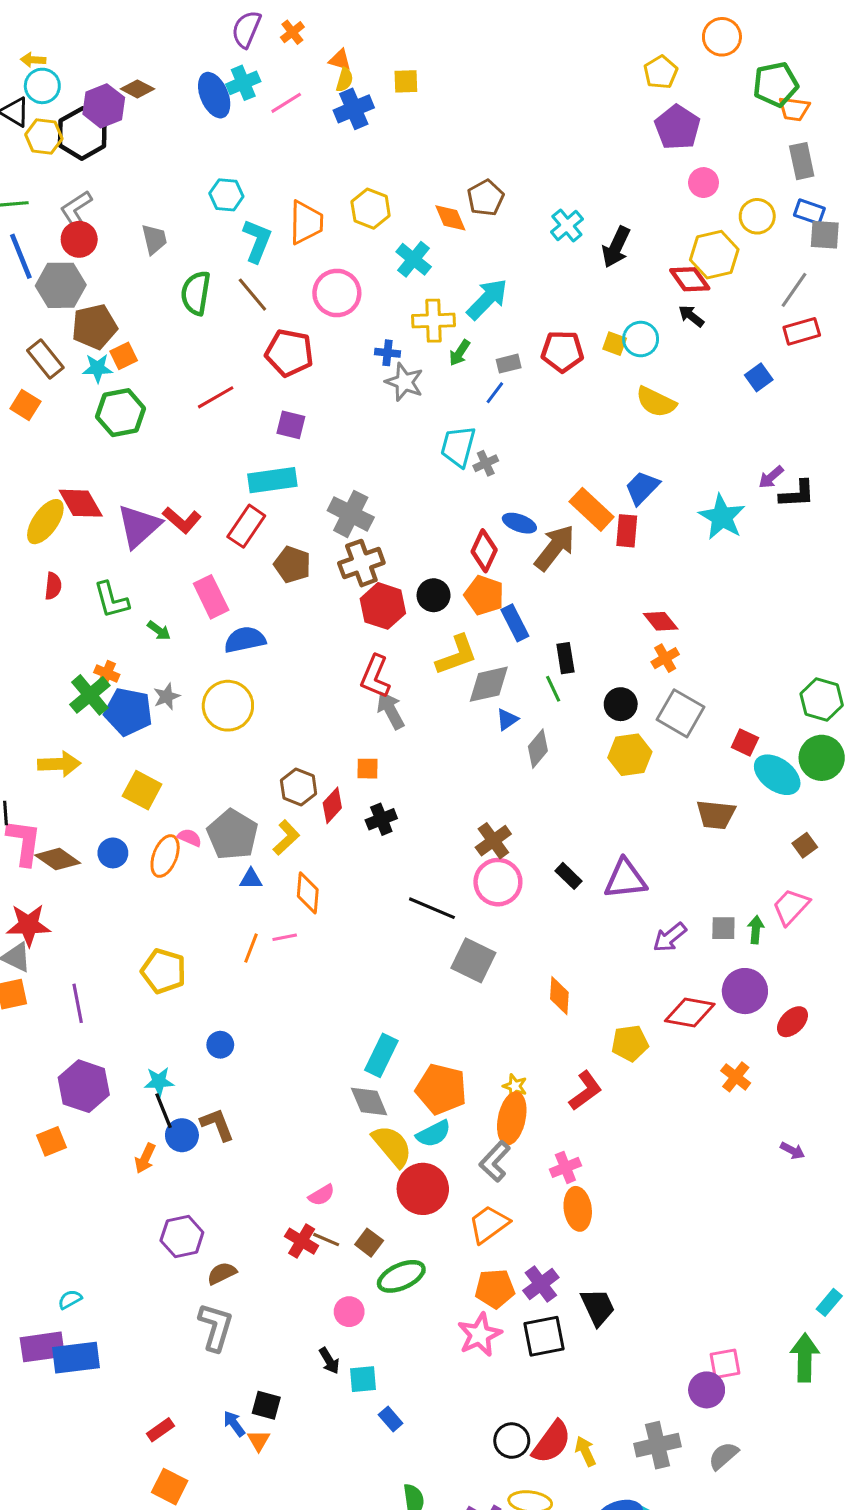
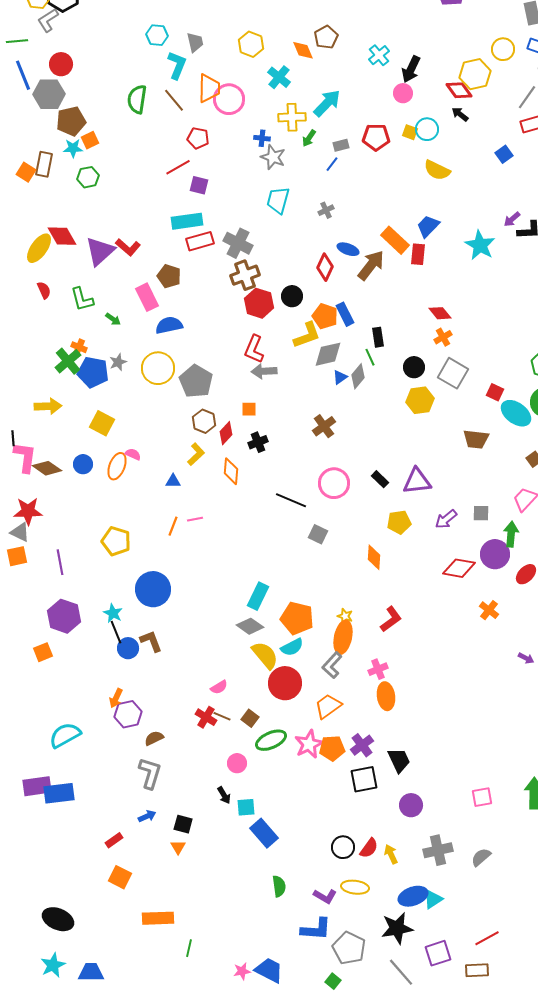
pink circle: (704, 183) -> (403, 93), moved
gray L-shape: (76, 209) -> (48, 20), moved
orange trapezoid: (306, 222) -> (209, 88), moved
gray trapezoid: (154, 239) -> (195, 42), moved
red pentagon: (289, 353) -> (198, 138), size x0.7
brown rectangle: (45, 359) -> (44, 164), moved, turned 50
red line: (216, 397) -> (178, 167), moved
green hexagon: (121, 413) -> (88, 177), size x0.7
cyan trapezoid: (458, 446) -> (278, 200), moved
red rectangle: (246, 526) -> (200, 241), moved, turned 40
brown pentagon: (292, 565) -> (169, 276), moved
red semicircle: (53, 586) -> (44, 290), turned -30
orange pentagon: (484, 595) -> (325, 316), moved
gray arrow: (391, 710) -> (264, 371), turned -65
gray diamond: (538, 749) -> (358, 376), moved
gray pentagon: (233, 835) -> (196, 381), moved
brown cross: (493, 841) -> (324, 426), moved
orange diamond: (308, 893) -> (231, 471), moved
green arrow: (756, 930) -> (511, 534), moved, size x1.4
gray square: (473, 960) -> (318, 534), size x0.7
yellow pentagon: (630, 1043) -> (399, 522), moved
blue circle: (220, 1045) -> (153, 589), size x2.0
cyan star: (159, 1082) -> (113, 613), turned 30
gray diamond: (369, 1101) -> (250, 626), turned -32
orange arrow: (145, 1158) -> (116, 698), moved
cyan semicircle: (70, 1299) -> (65, 735), moved, size x2.0
pink star: (480, 1335) -> (309, 744), moved
purple circle: (707, 1390) -> (411, 805), moved
blue rectangle: (391, 1419) -> (264, 833), size x1.8
blue arrow: (234, 1424) -> (147, 816), moved, turned 102
red semicircle: (552, 1442) -> (369, 848), size x0.7

